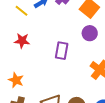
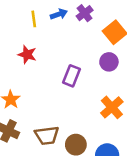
yellow line: (21, 11) -> (34, 19), turned 32

